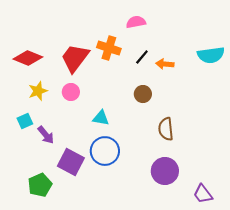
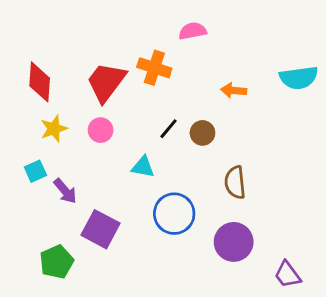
black line: (142, 57) -> (168, 129), moved
red diamond: (28, 58) -> (40, 82), turned 72
blue circle: (105, 151) -> (174, 214), moved

